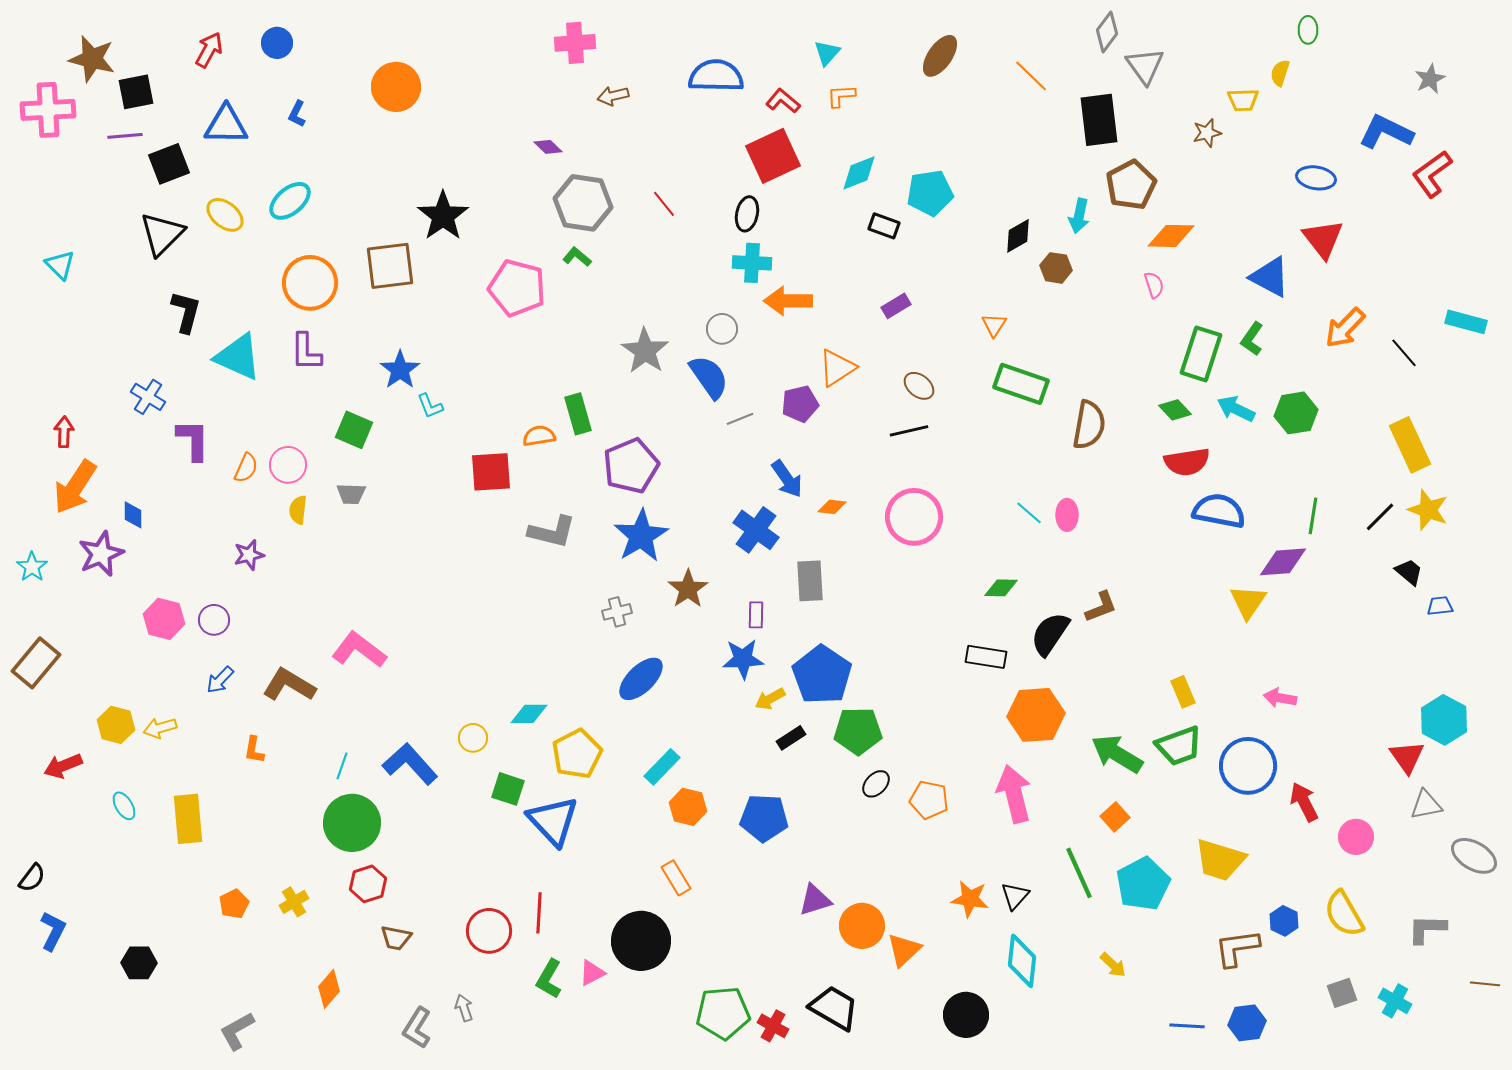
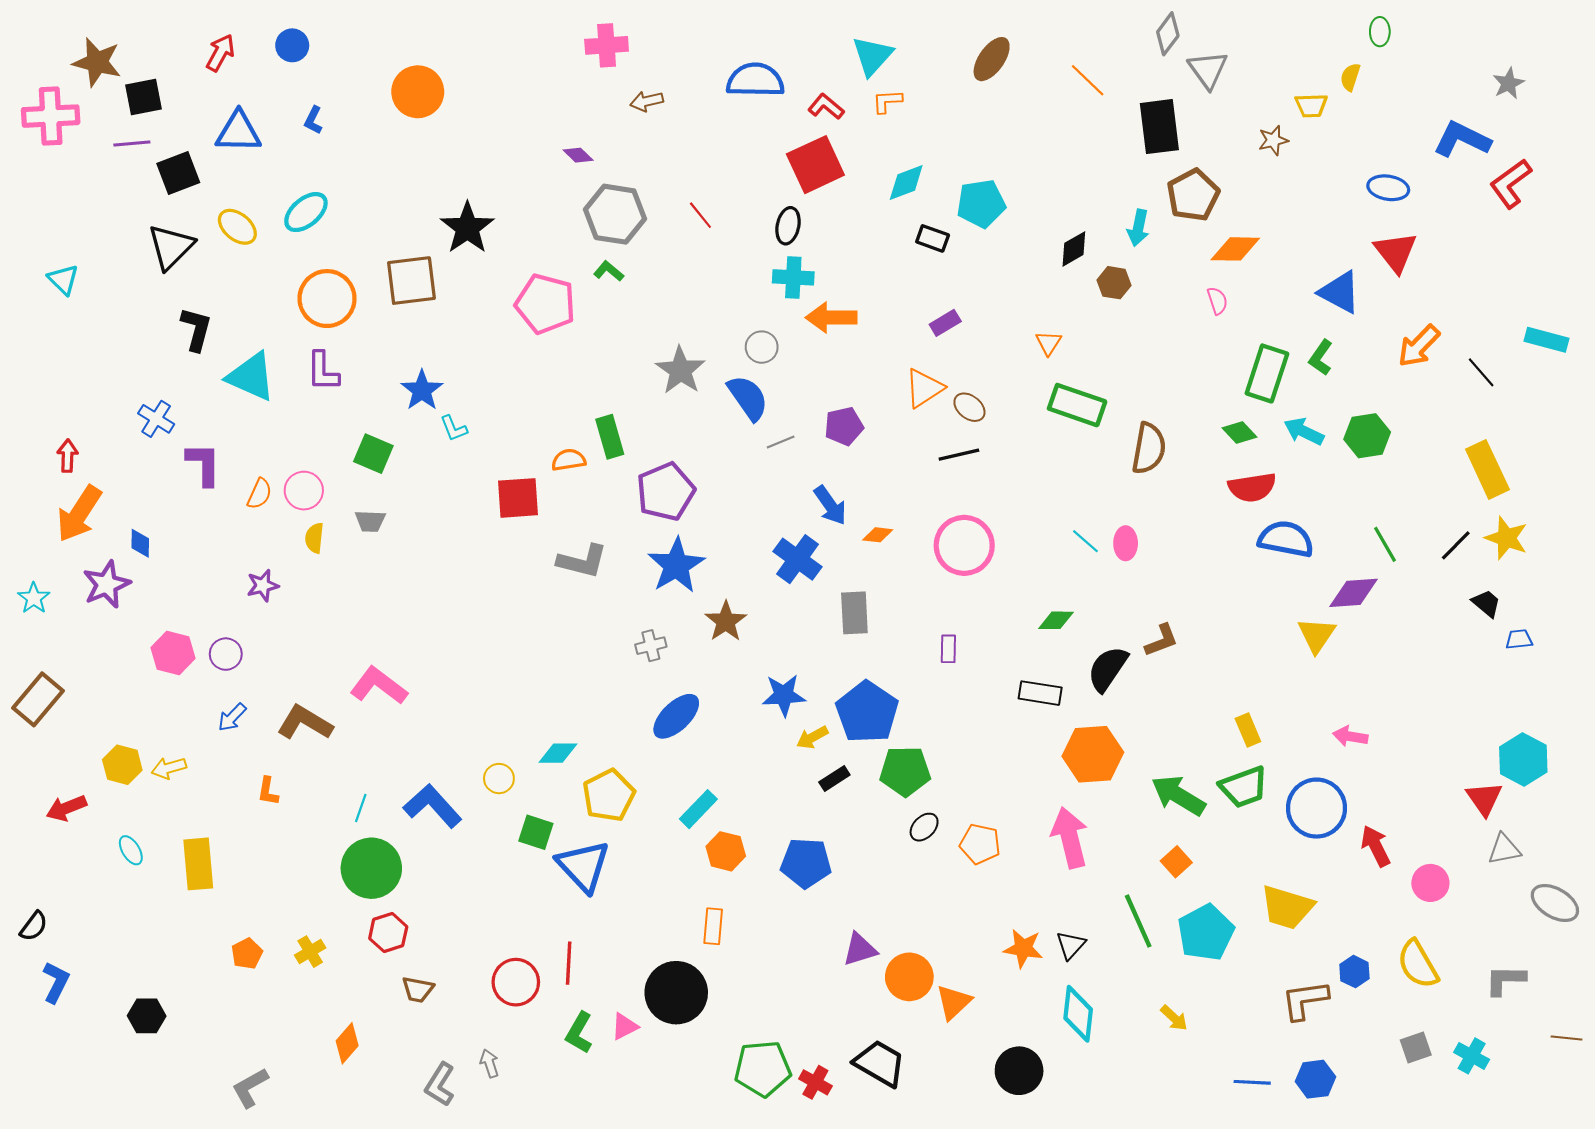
cyan triangle: (827, 53) -> (872, 56), size x1.5
orange triangle: (837, 368) -> (924, 388), moved
green line: (1313, 516) -> (1385, 544), turned -39
purple rectangle: (756, 615) -> (948, 649), moved
orange rectangle: (676, 878) -> (713, 926), turned 36

